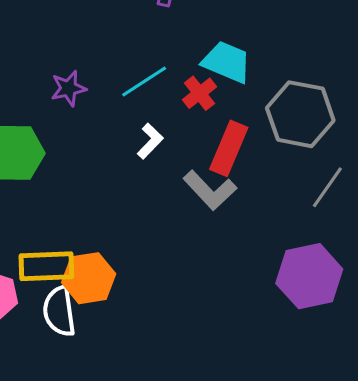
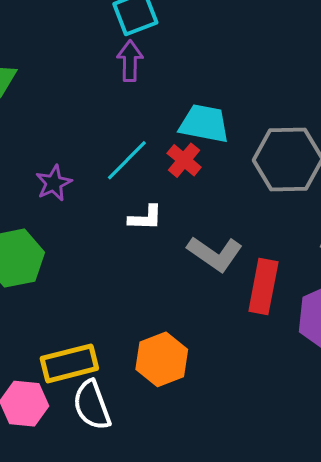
white L-shape: (150, 141) -> (145, 218), turned 60
red rectangle: (229, 148) -> (263, 287), moved
orange hexagon: (89, 278) -> (162, 359), moved

